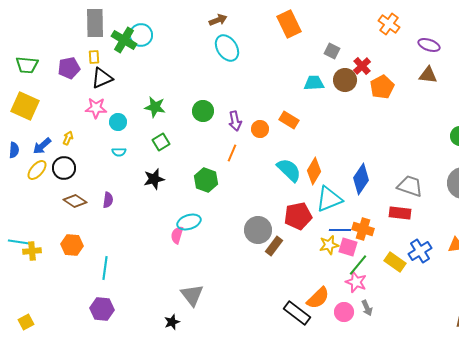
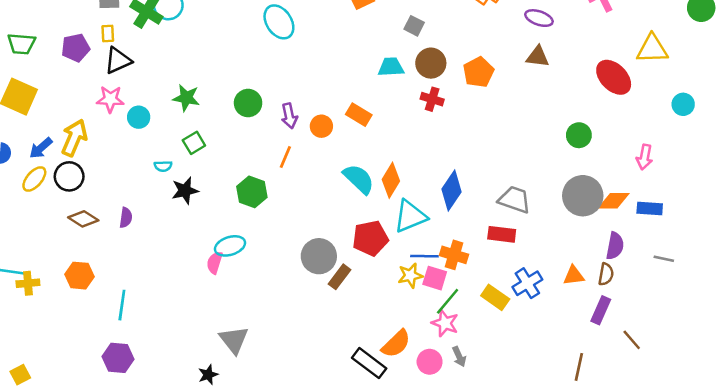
red cross: (362, 66) -> (432, 99), moved, turned -30
yellow arrow: (68, 138) -> (74, 138), size x2.0
cyan semicircle: (119, 152) -> (163, 166), moved

